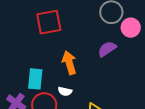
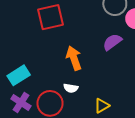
cyan rectangle: (35, 79) -> (19, 75), moved, turned 55

